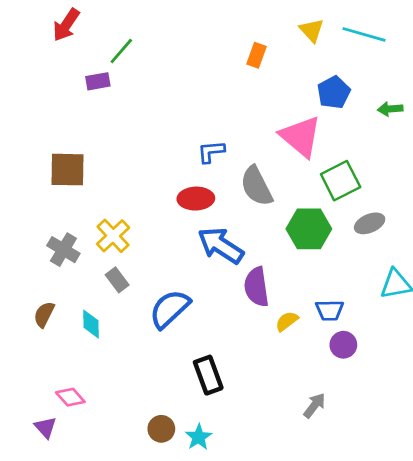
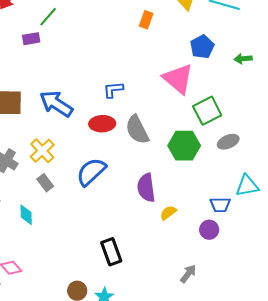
gray semicircle: (256, 186) -> (137, 130), moved
blue arrow: (221, 245) -> (56, 104), moved
blue semicircle: (170, 309) -> (91, 172), moved
blue trapezoid: (330, 310) -> (220, 205), moved

